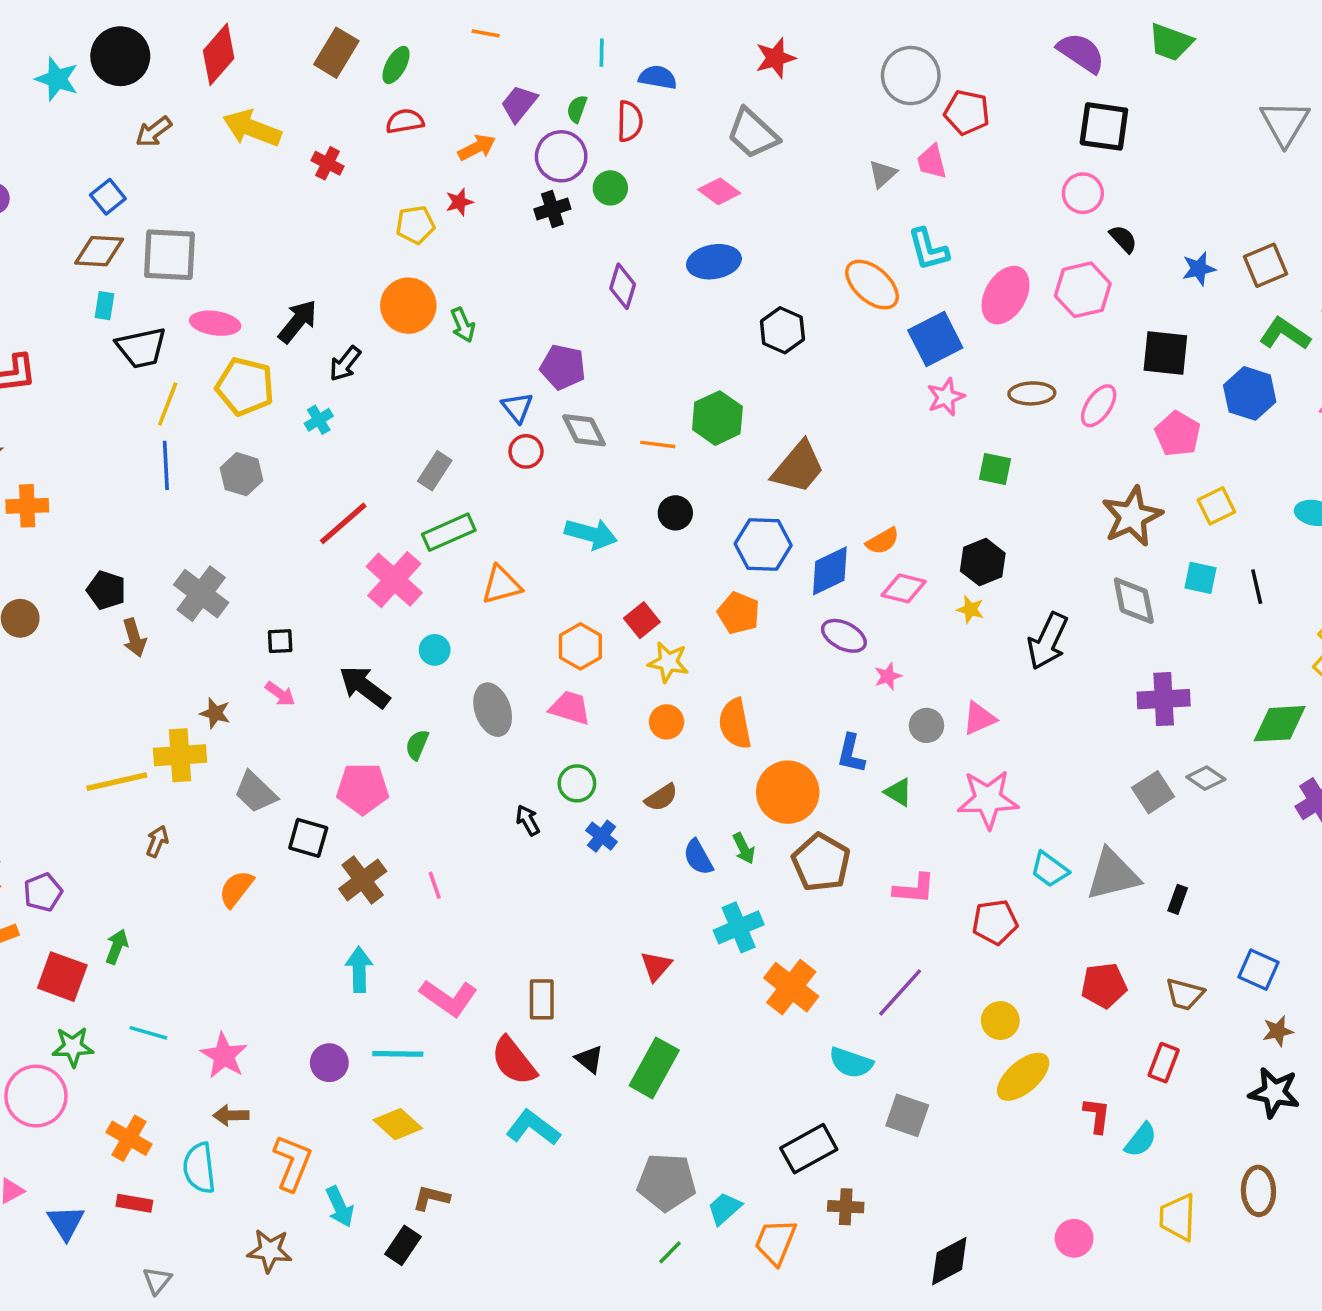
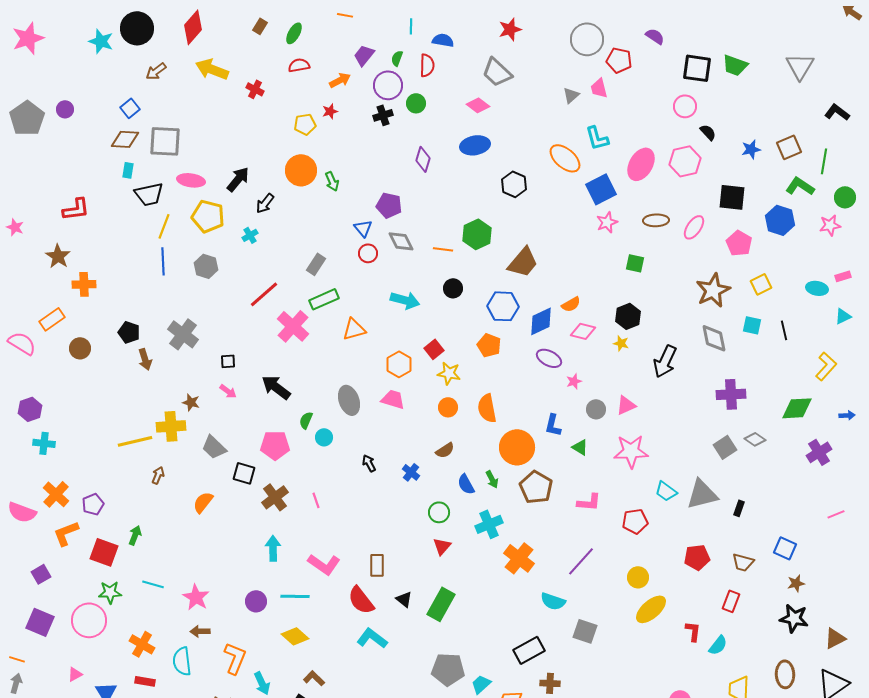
green trapezoid: (1171, 42) -> (735, 65), moved
brown rectangle: (336, 53) -> (260, 26), size x0.6
purple semicircle: (1081, 53) -> (655, 36), moved, size x0.7
cyan circle: (435, 650) -> (324, 437), moved
green circle: (577, 783) -> (439, 512), moved
brown L-shape: (431, 1198) -> (314, 678), turned 30

